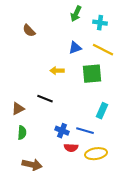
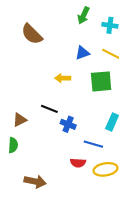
brown semicircle: (29, 31) -> (32, 34), size x1.5
blue cross: (62, 131) -> (68, 124), moved
green semicircle: (22, 133) -> (13, 145), moved

